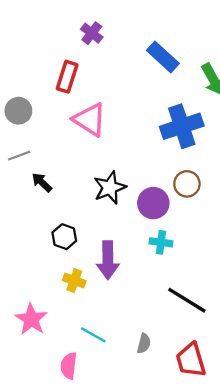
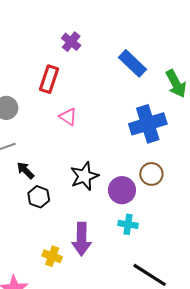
pink triangle: (90, 120) -> (68, 117), size x0.6
black hexagon: (64, 237) -> (39, 197), moved

